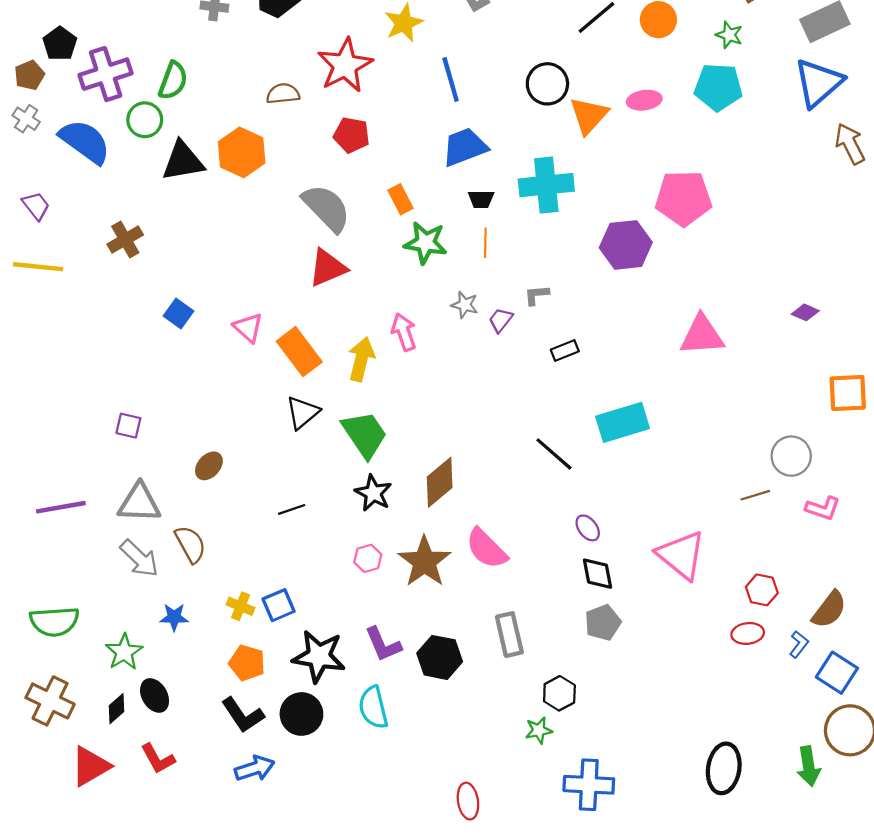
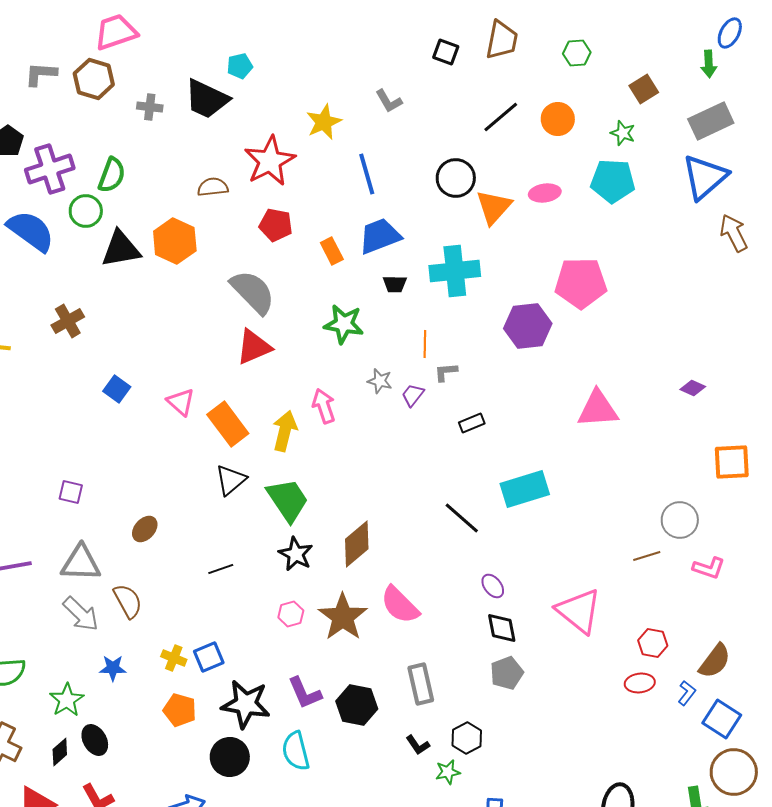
orange rectangle: (400, 199) -> (332, 251), moved
orange line: (485, 243) -> (425, 344), moved
black L-shape: (243, 715) -> (418, 745), moved, size x0.6

